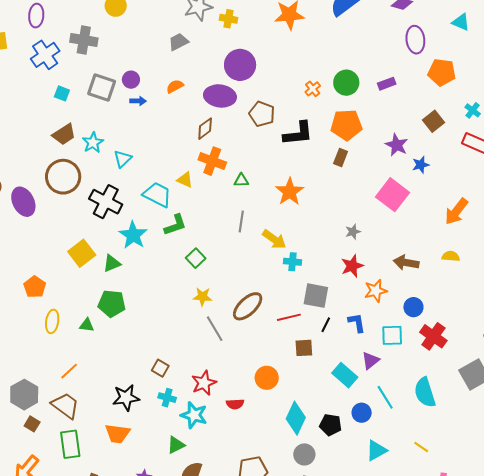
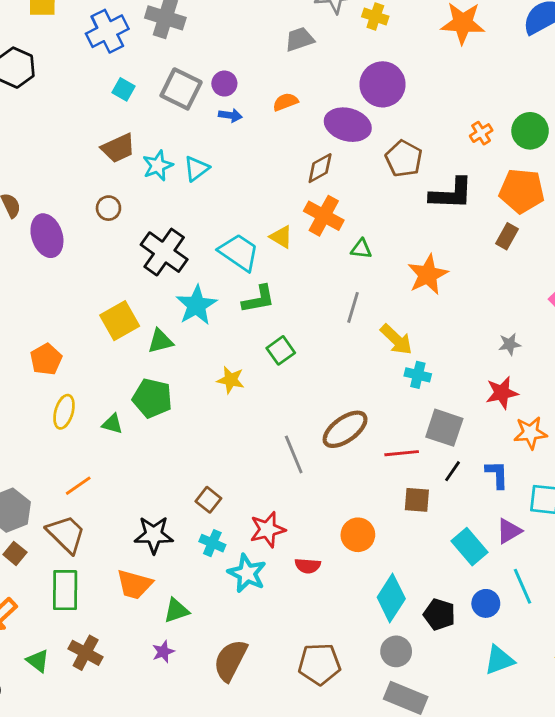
cyan triangle: (123, 159) -> (196, 169), moved
brown circle: (63, 177) -> (108, 208), size x0.5
yellow star: (202, 297) -> (231, 380), moved
green triangle: (176, 445) -> (176, 611), moved

